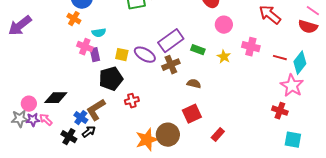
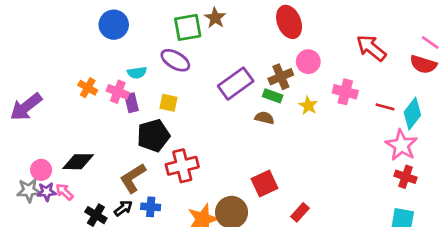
orange cross: (74, 19) -> (88, 88), moved
purple arrow: (20, 26) -> (26, 107), moved
purple ellipse: (145, 55) -> (175, 60), moved
brown cross: (171, 65) -> (281, 77), moved
brown semicircle: (194, 84) -> (264, 118), moved
red cross: (132, 101) -> (182, 166), size x1.6
red cross: (280, 111) -> (406, 177), moved
blue cross: (81, 118) -> (151, 207), moved, turned -32

